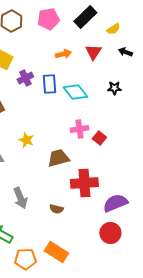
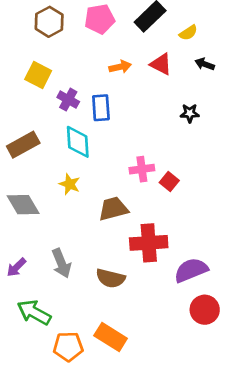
red triangle: (93, 52) -> (161, 64), turned -36
purple cross: (25, 78) -> (68, 100), turned -35
cyan diamond: (75, 92) -> (78, 142), moved, turned 35
brown semicircle: (56, 209) -> (111, 278), size x1.5
red circle: (110, 233) -> (205, 310), moved

